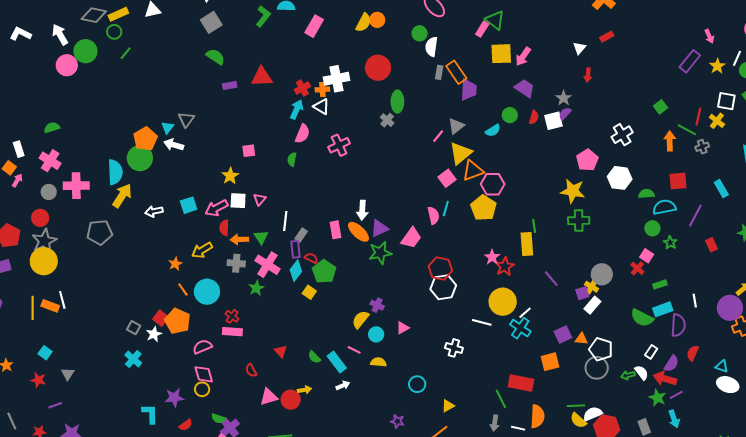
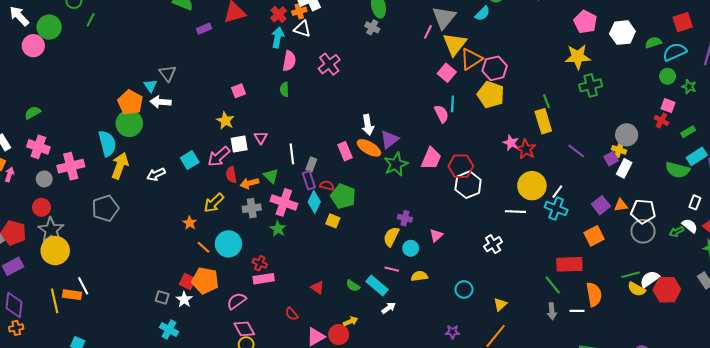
gray triangle: (456, 126) -> (444, 18), size x1.4
pink trapezoid: (411, 238) -> (431, 158), moved
white cross: (454, 348) -> (493, 244), turned -36

